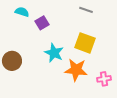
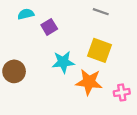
cyan semicircle: (22, 12) -> (26, 14), turned -32
cyan star: (54, 53) -> (63, 62), turned -30

